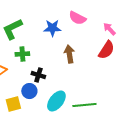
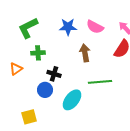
pink semicircle: (77, 18) -> (95, 27), moved
yellow square: (13, 104) -> (29, 117), moved
green line: (84, 105) -> (100, 82), moved

